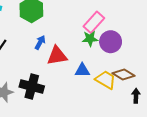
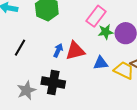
pink rectangle: (94, 22) -> (96, 16), moved
blue arrow: (40, 42) -> (58, 50), moved

